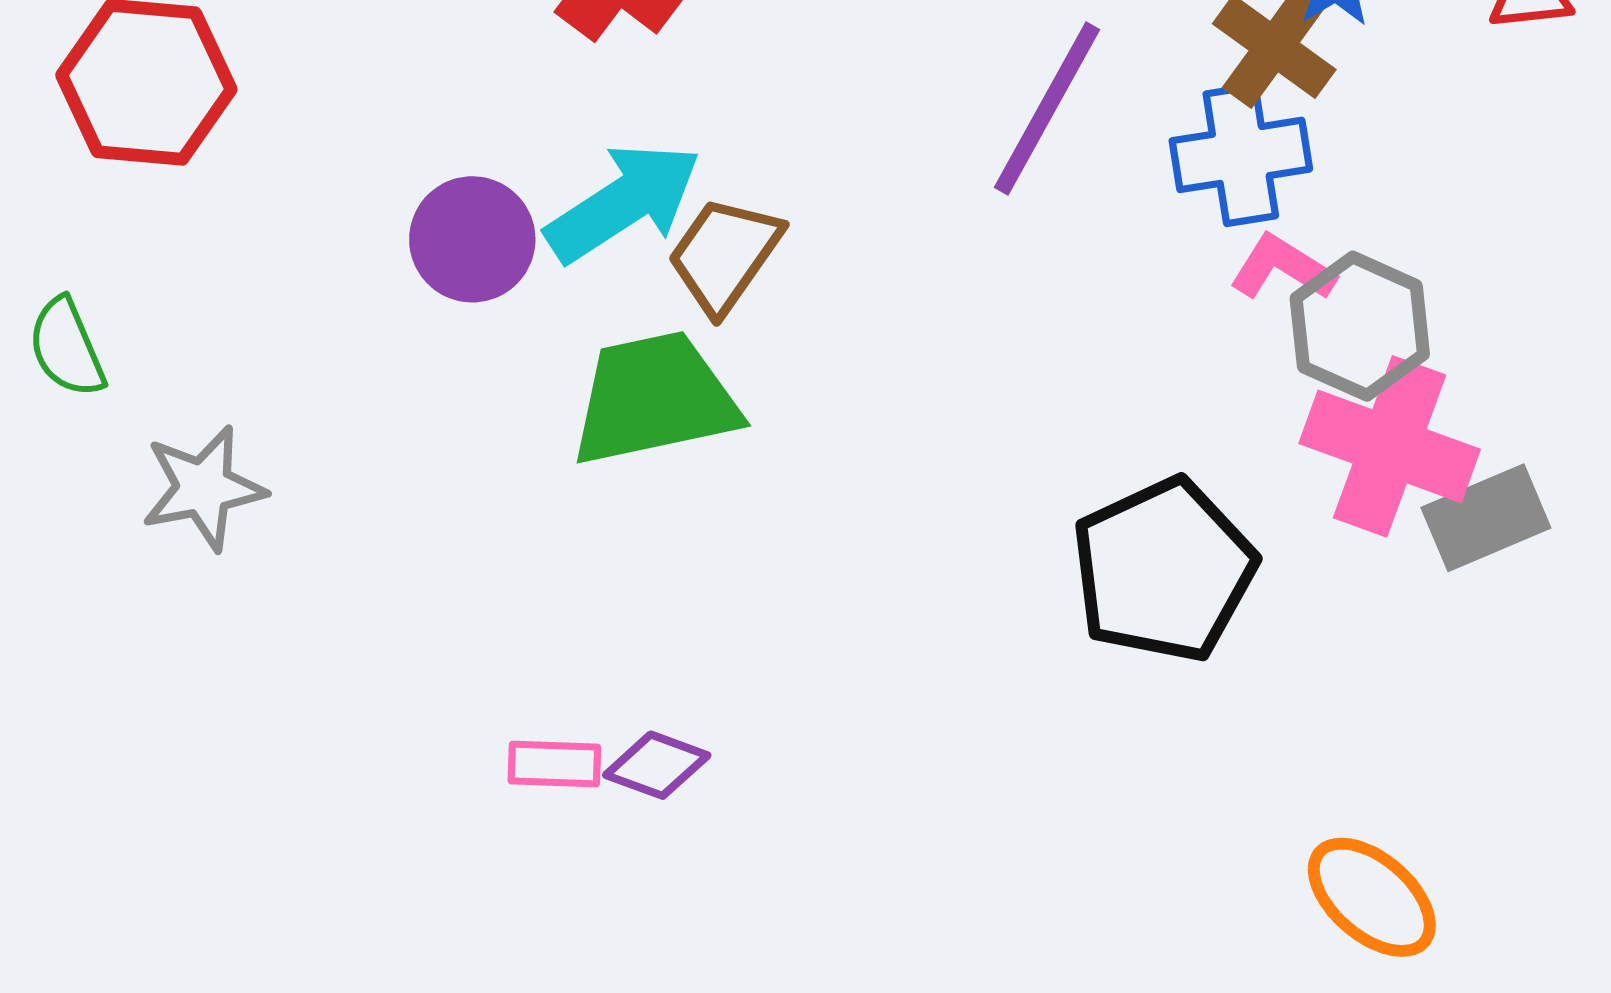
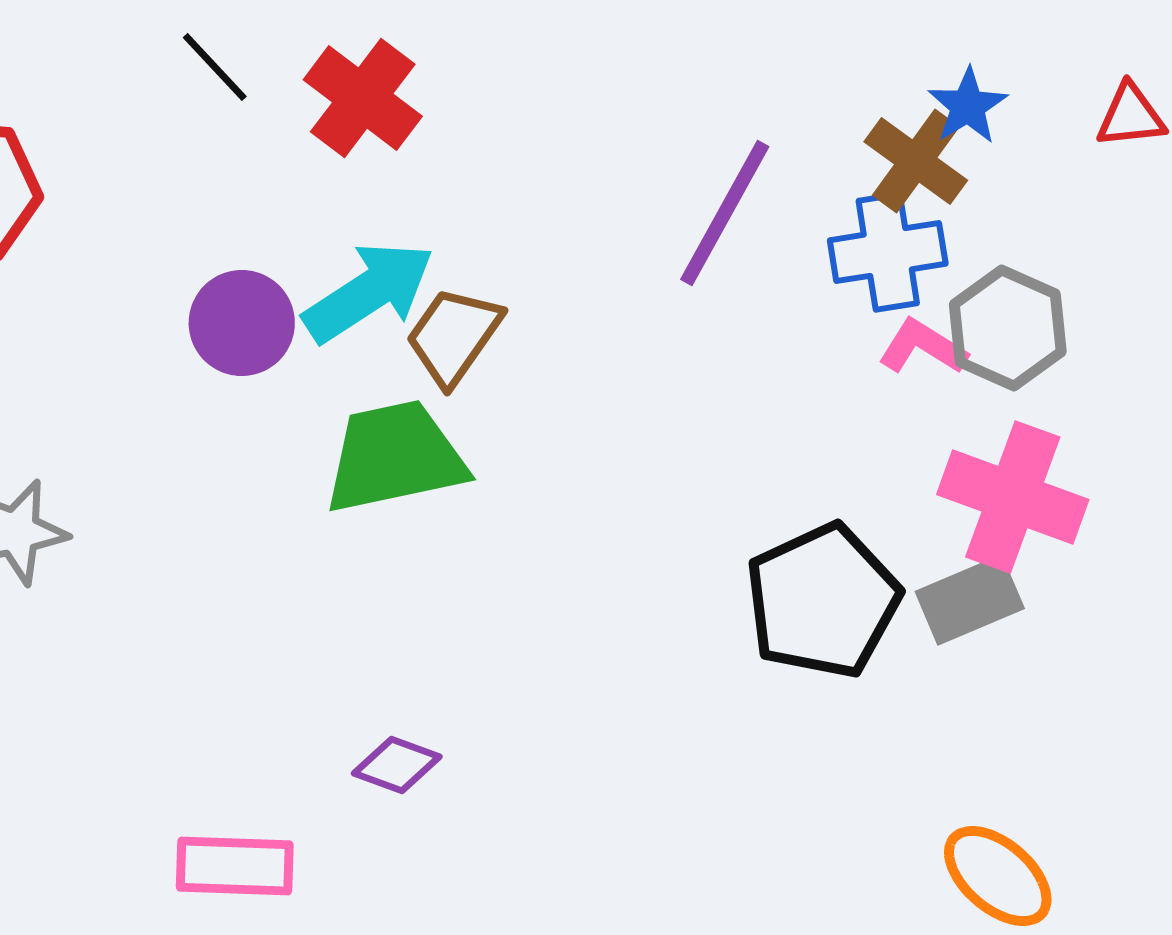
gray hexagon: (1360, 326) -> (1008, 328), moved
gray rectangle: (1486, 518) -> (970, 600), moved
pink rectangle: (554, 764) -> (235, 866), moved, size x1.5

